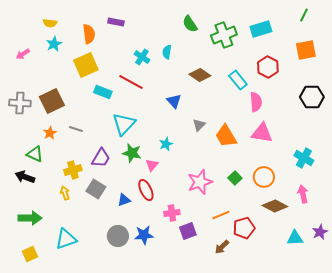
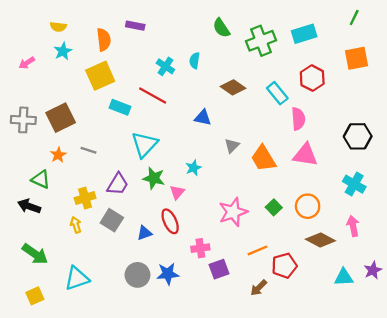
black hexagon: (312, 97) -> (358, 136), moved
blue triangle: (174, 101) -> (203, 118), turned -35
green arrow: (30, 218) -> (35, 254), turned 35

